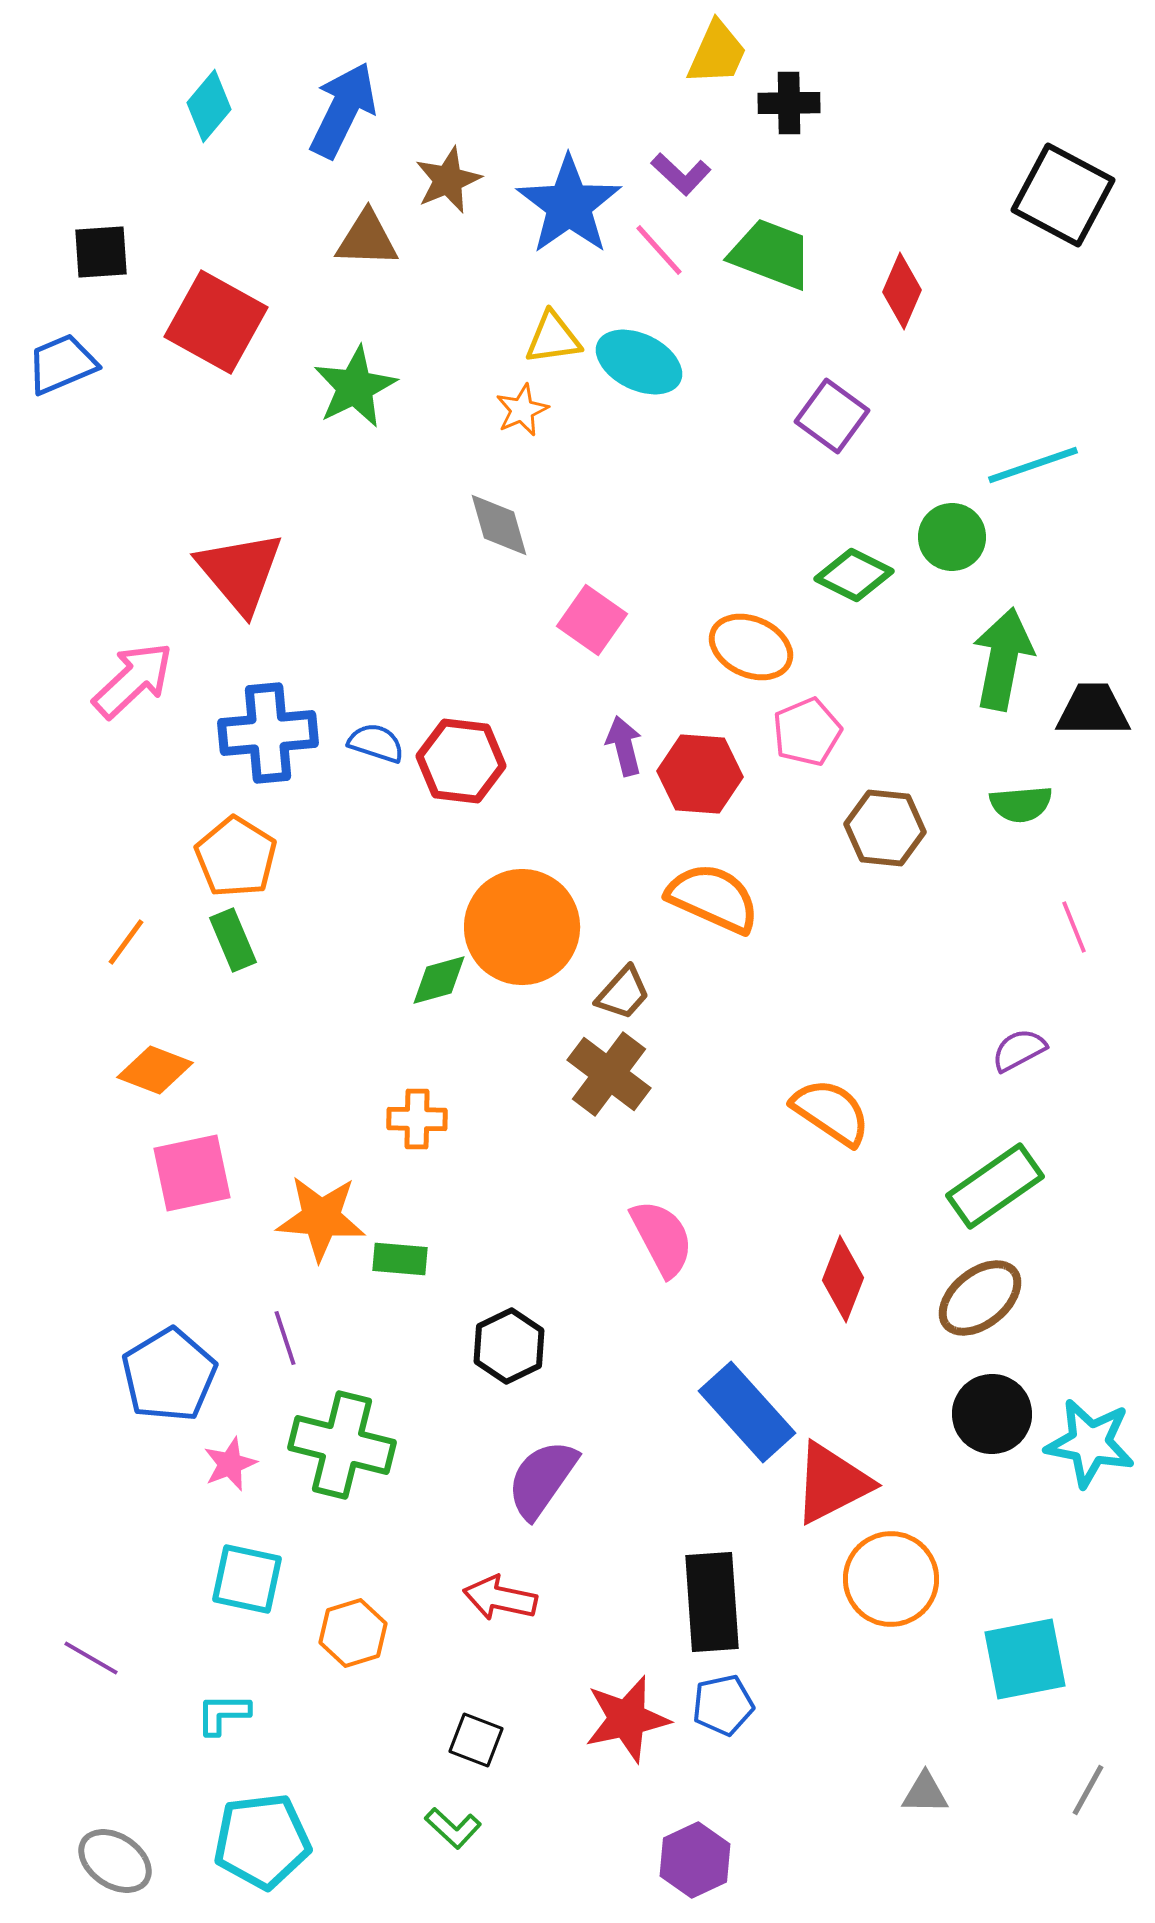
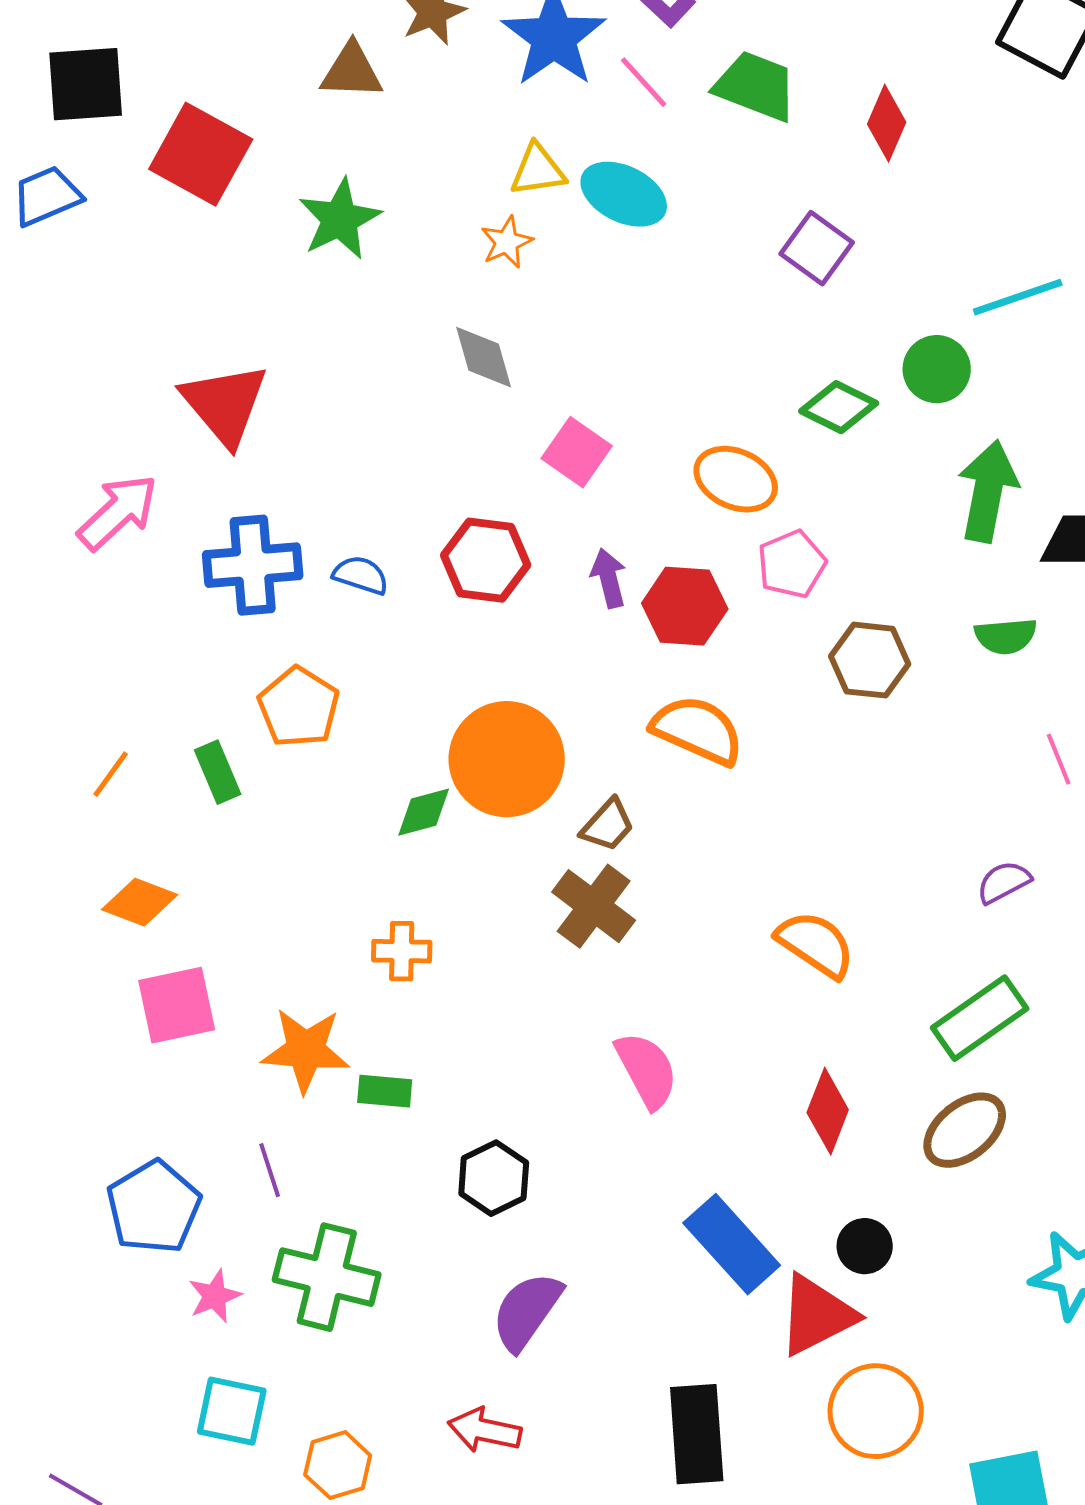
black square: (101, 252) -> (86, 84), size x1.4
red hexagon: (461, 761) -> (486, 560), moved
orange pentagon: (236, 857) -> (299, 707), moved
black circle: (992, 1414) -> (865, 1246), moved, size x0.7

